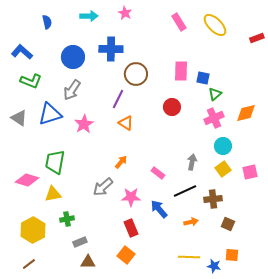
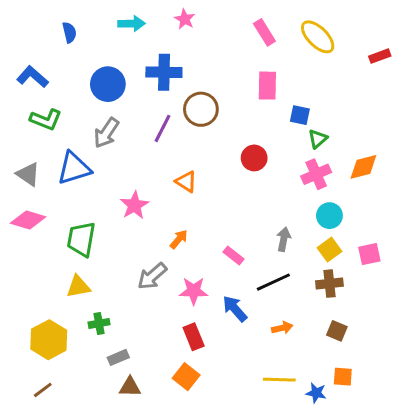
pink rectangle: (181, 71) -> (267, 86), moved
purple line: (118, 99) -> (163, 128), moved
pink star: (84, 124) -> (134, 205), moved
pink diamond: (27, 180) -> (28, 220), moved
brown cross: (213, 199) -> (329, 284), moved

